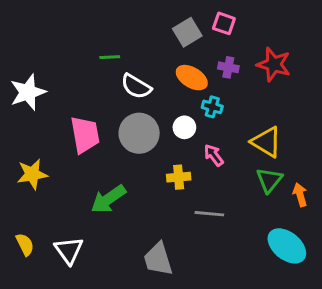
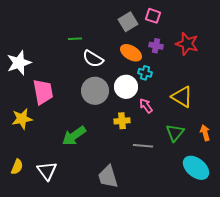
white circle: (184, 127) -> (126, 87), size x1.5
pink trapezoid: (85, 135) -> (43, 92), moved
green triangle: (269, 180) -> (175, 133), moved
yellow semicircle: (25, 244) -> (17, 167), turned 49

